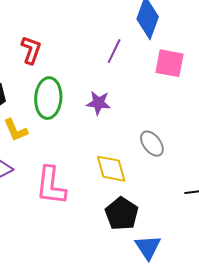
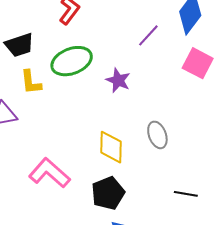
green ellipse: (48, 98) -> (72, 61), turned 48
pink L-shape: (51, 186) -> (49, 173), moved, turned 108

